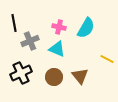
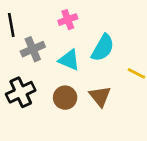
pink cross: (59, 27) -> (68, 20), moved, turned -32
cyan semicircle: (86, 28) -> (103, 48), moved

